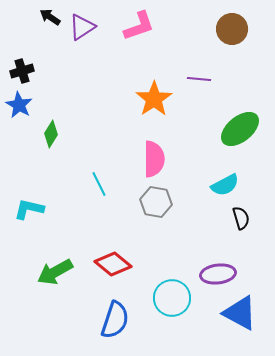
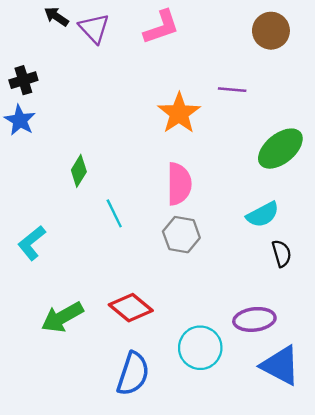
purple triangle: (82, 27) -> (94, 28), turned -40
green diamond: (51, 134) -> (79, 171), moved
cyan L-shape: (29, 209) -> (32, 243), turned -52

